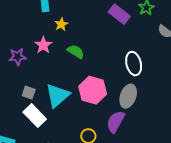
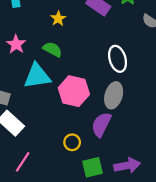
yellow star: (61, 24) -> (58, 19), moved
cyan triangle: (58, 95) -> (37, 76), moved, turned 36

